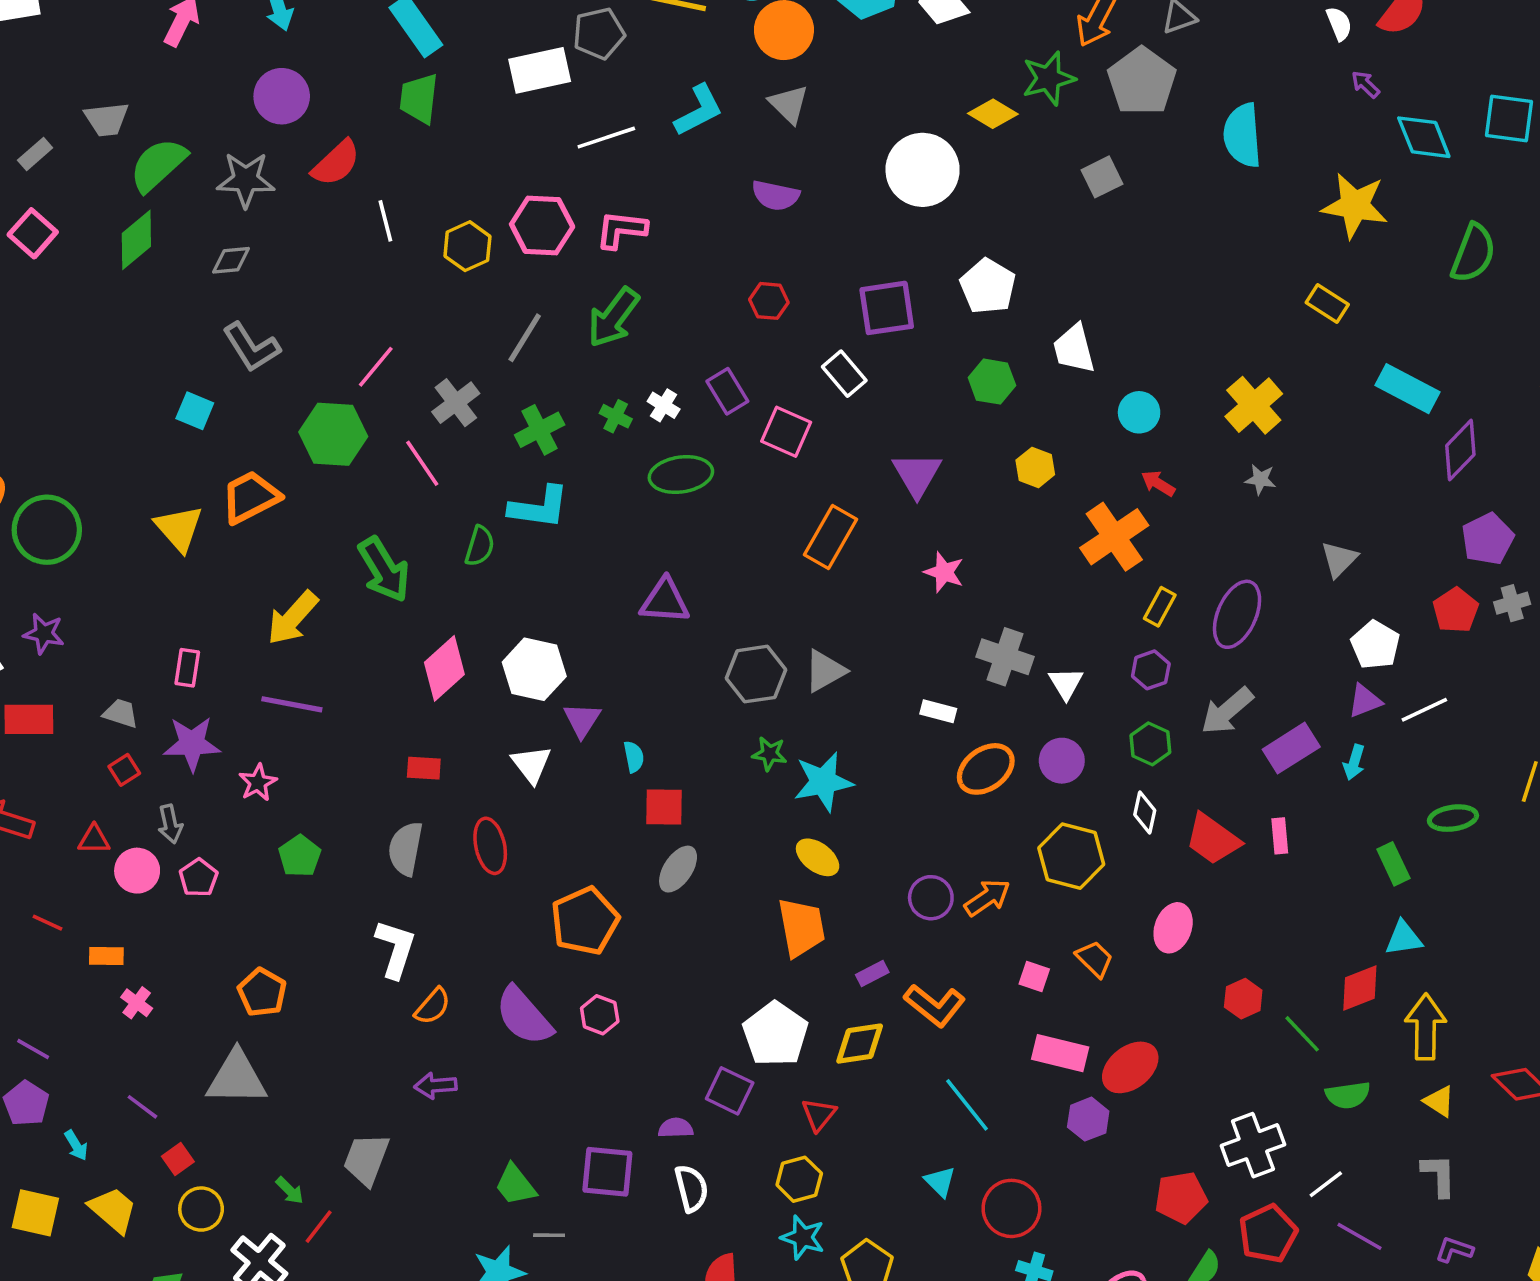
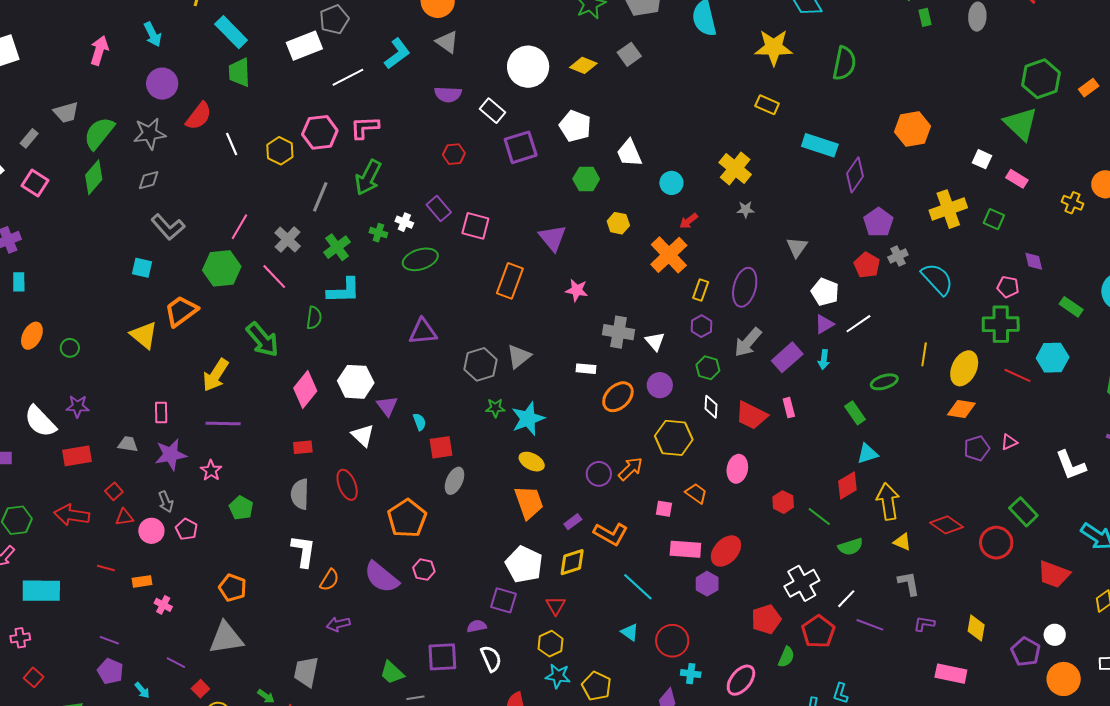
yellow diamond: (993, 114) -> (583, 65), moved
white rectangle: (844, 374) -> (493, 111), moved
red arrow: (1158, 483) -> (689, 221), turned -60
green circle: (47, 530) -> (70, 348), size x0.5
red square: (124, 770) -> (114, 491), moved

